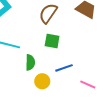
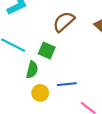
green square: (52, 41) -> (47, 51), moved

